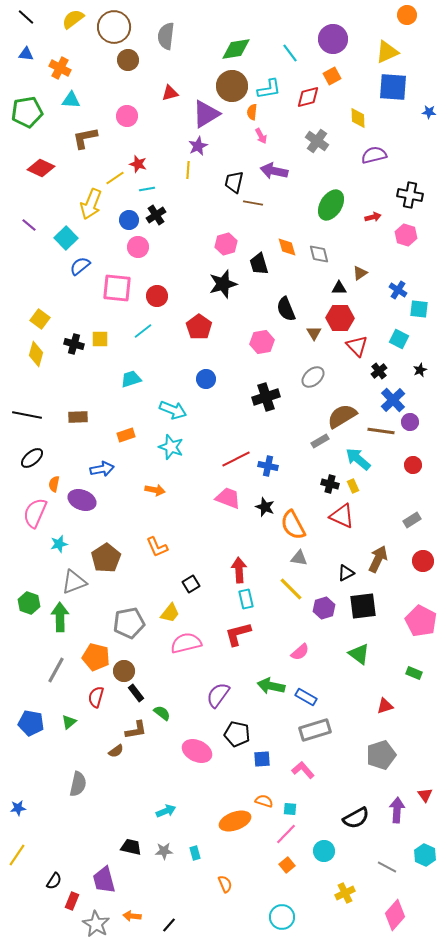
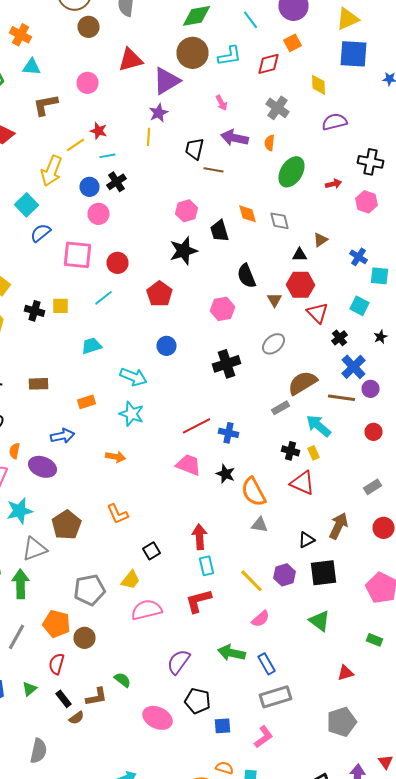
red triangle: (170, 93) -> (130, 60), size x1.5
orange semicircle: (252, 112) -> (270, 143), moved
cyan star: (59, 544) -> (20, 511), size x1.5
yellow line: (291, 589) -> (252, 581), moved
black rectangle: (136, 693) -> (64, 699), moved
blue rectangle: (306, 697) -> (266, 664), turned 30
pink L-shape: (303, 770) -> (264, 737), turned 95

